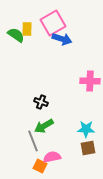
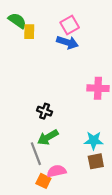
pink square: (53, 23) -> (70, 25), moved, size x0.7
green semicircle: (16, 35) -> (17, 21), moved

